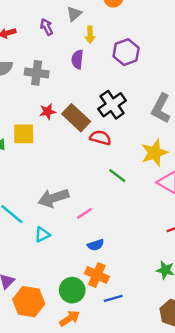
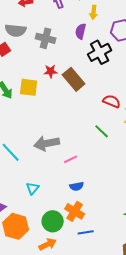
black cross: (112, 105) -> (100, 52), moved
red semicircle: (100, 138) -> (112, 101), moved
cyan triangle: (42, 235) -> (33, 188), moved, turned -32

